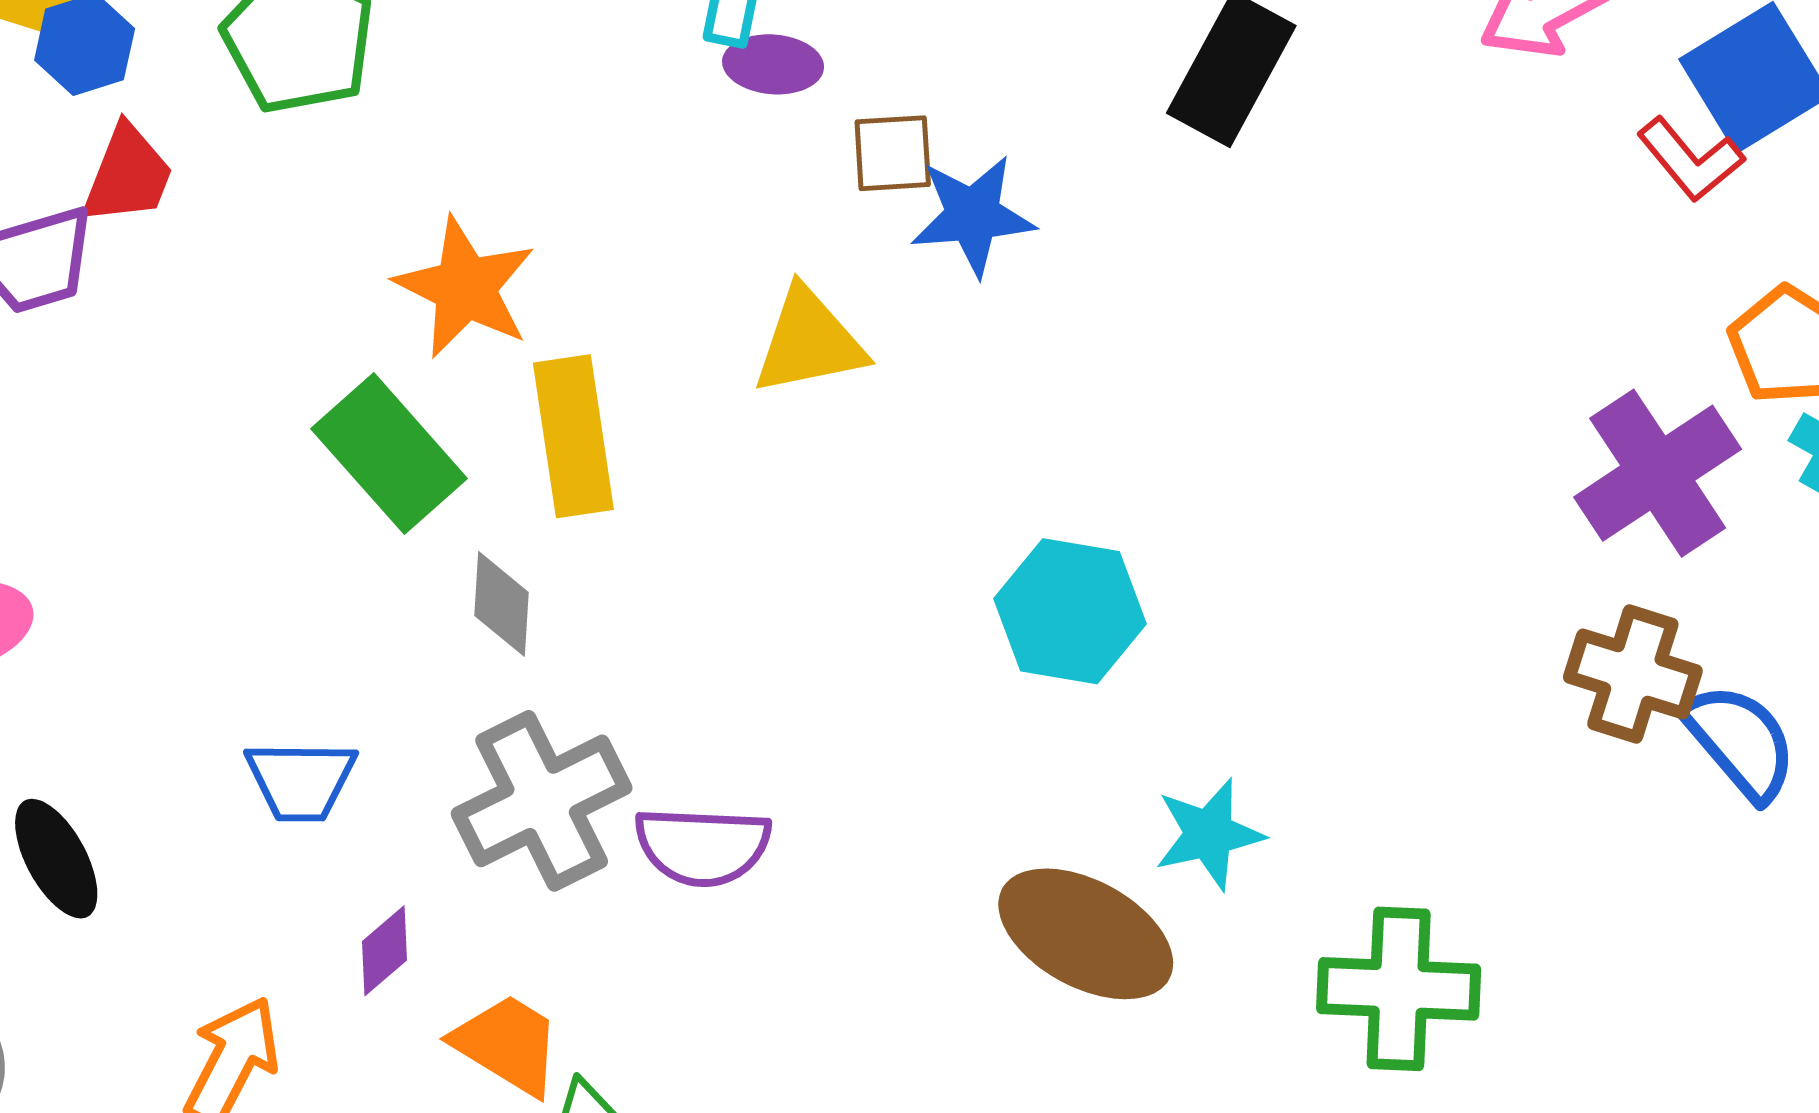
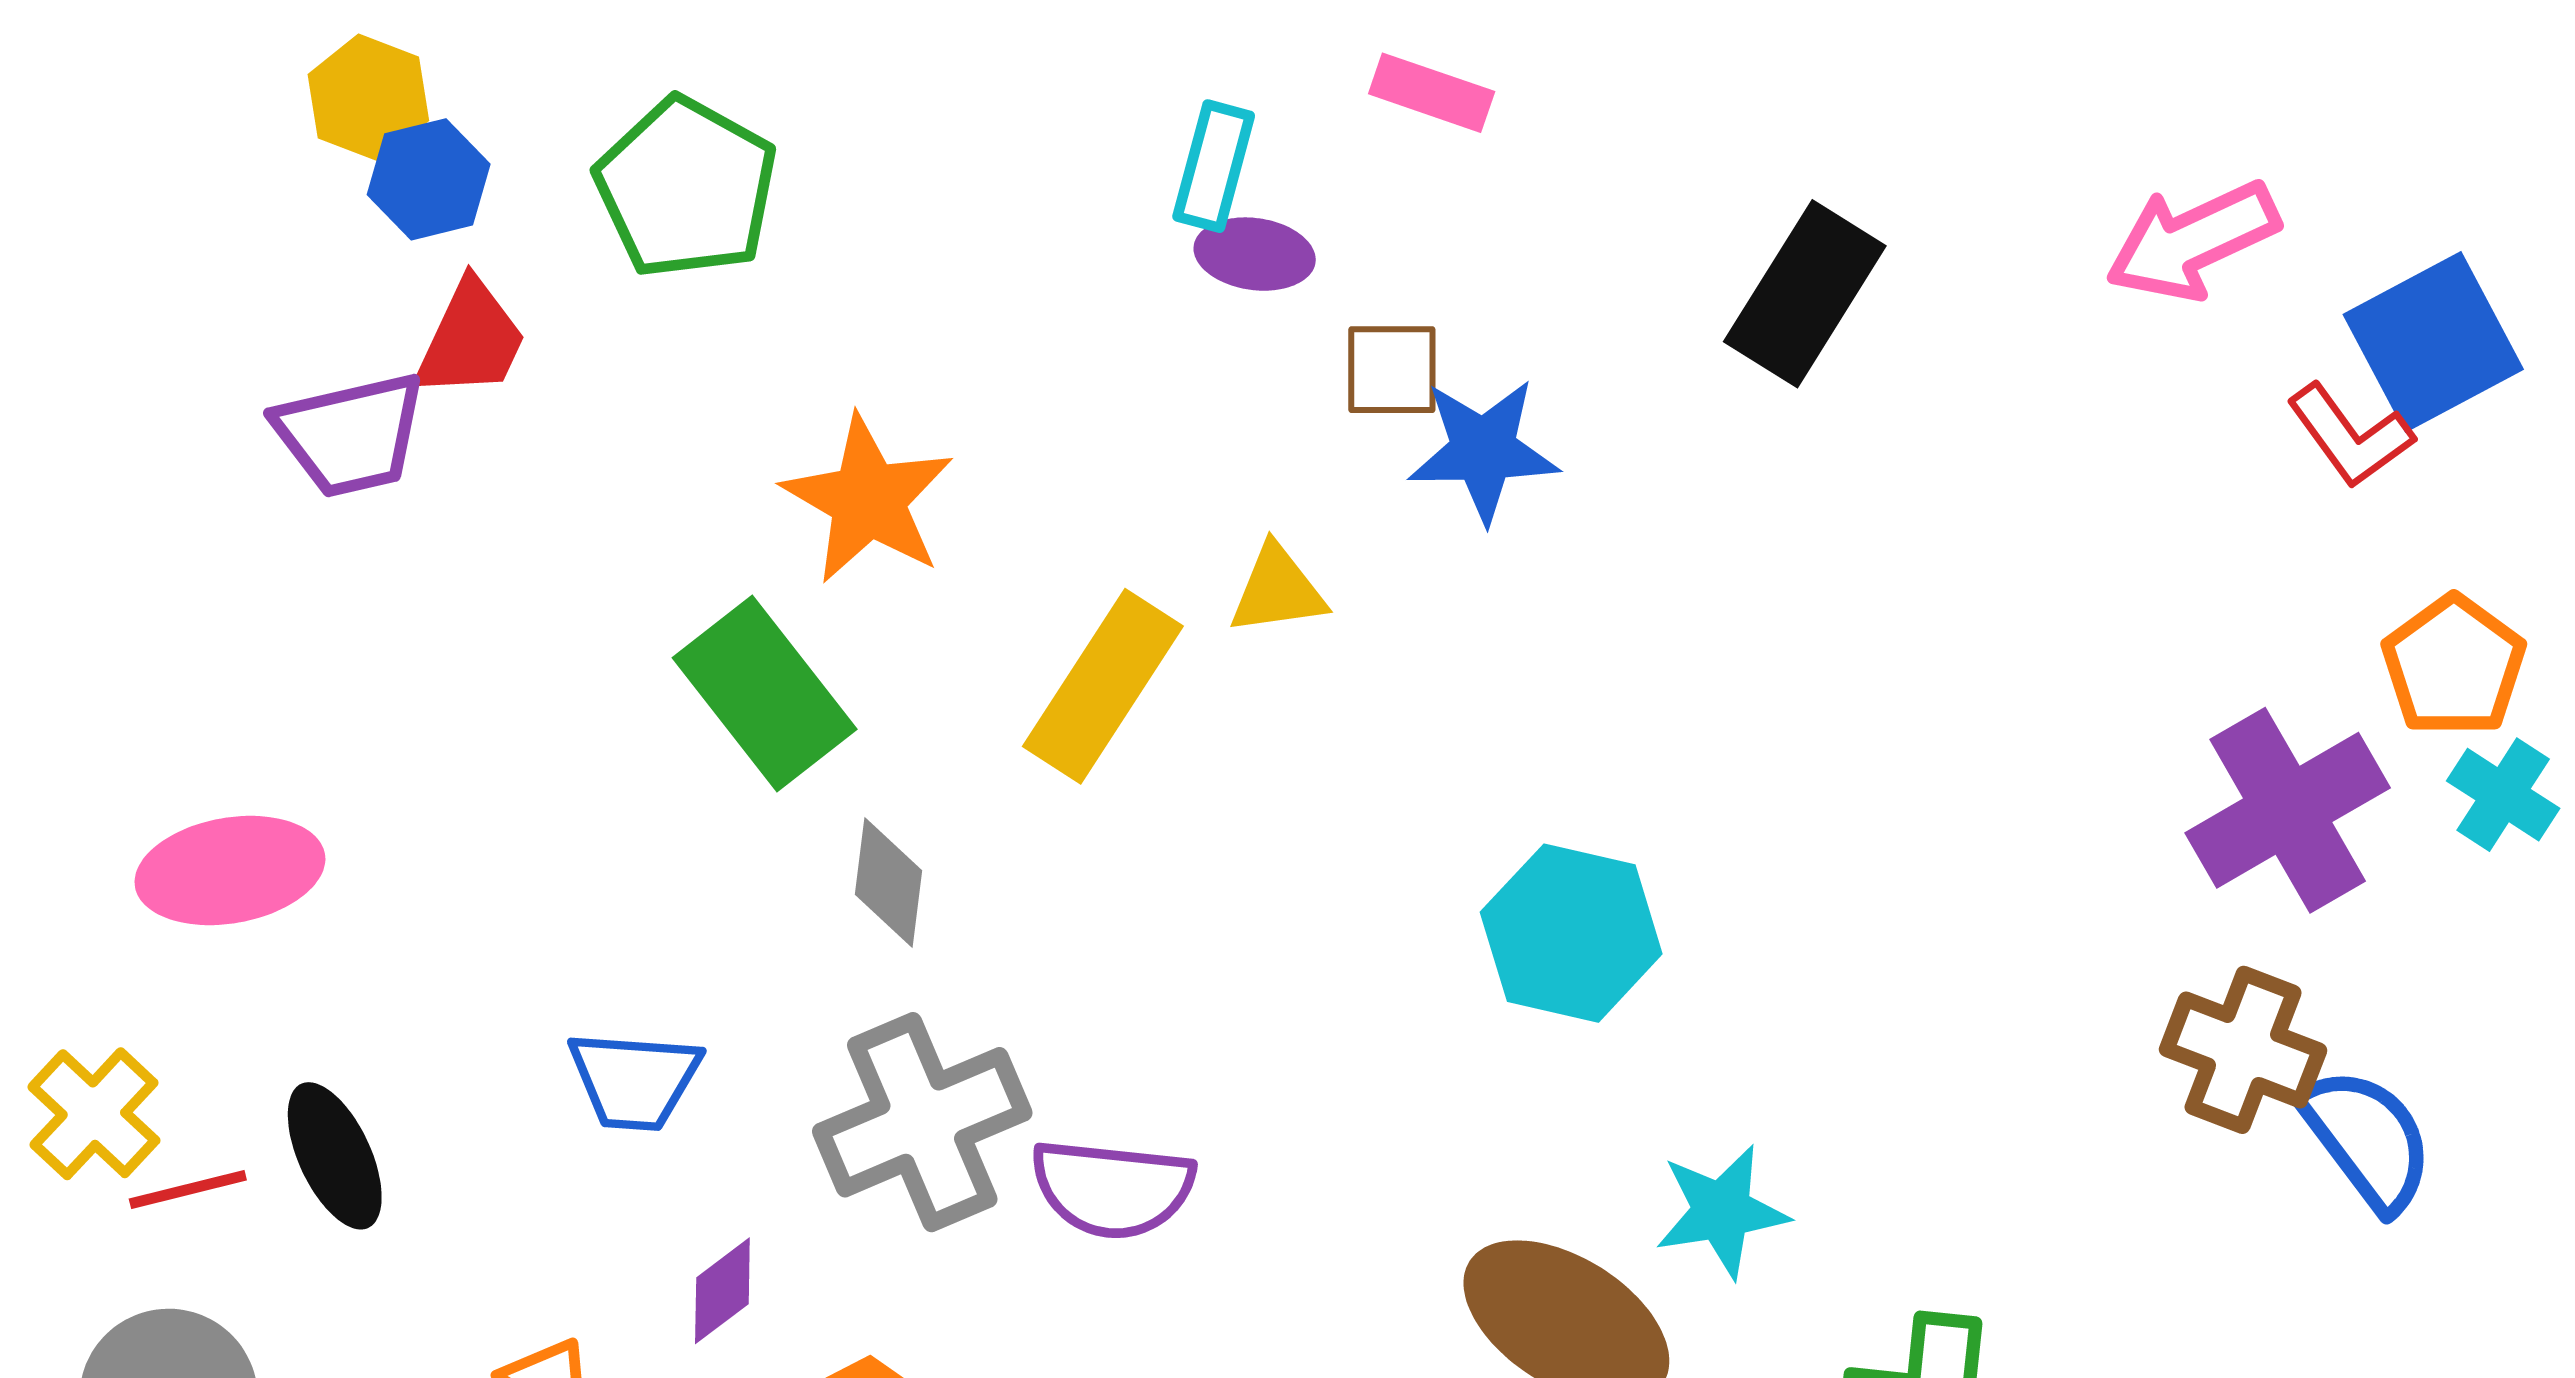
yellow triangle: (809, 342) -> (1277, 590), size x0.7
yellow rectangle: (573, 436) -> (1103, 686), moved, turned 38

